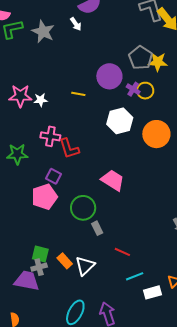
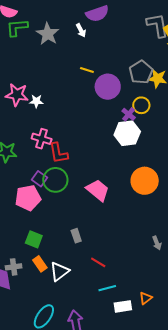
purple cross: (133, 89) -> (129, 114), moved
yellow line: (78, 94) -> (87, 70), moved
white hexagon: (120, 121) -> (127, 133), moved
orange circle: (156, 134) -> (145, 181), moved
green circle: (83, 208) -> (55, 180), moved
green square: (40, 254) -> (34, 239), moved

